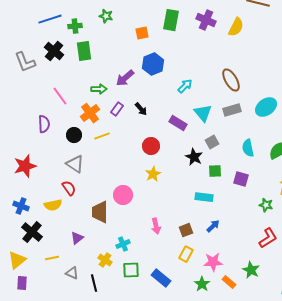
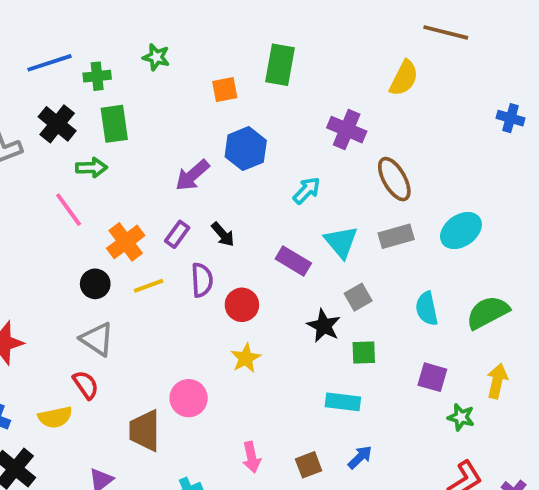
purple cross: (206, 20) -> (347, 130), moved
green arrow: (99, 89) -> (91, 168), moved
purple semicircle: (44, 124) -> (202, 280), moved
purple square: (241, 179) -> (432, 377), moved

